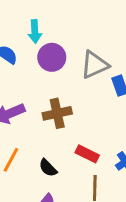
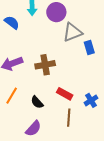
purple circle: (52, 57) -> (56, 12), moved

